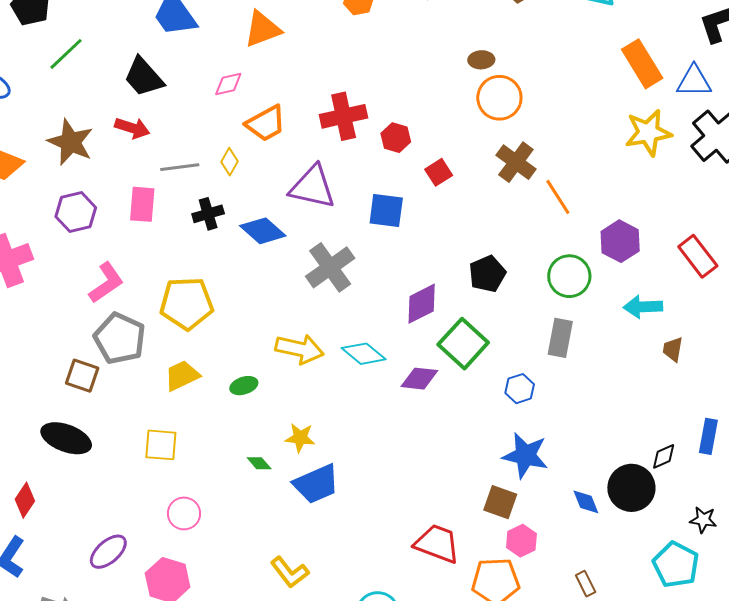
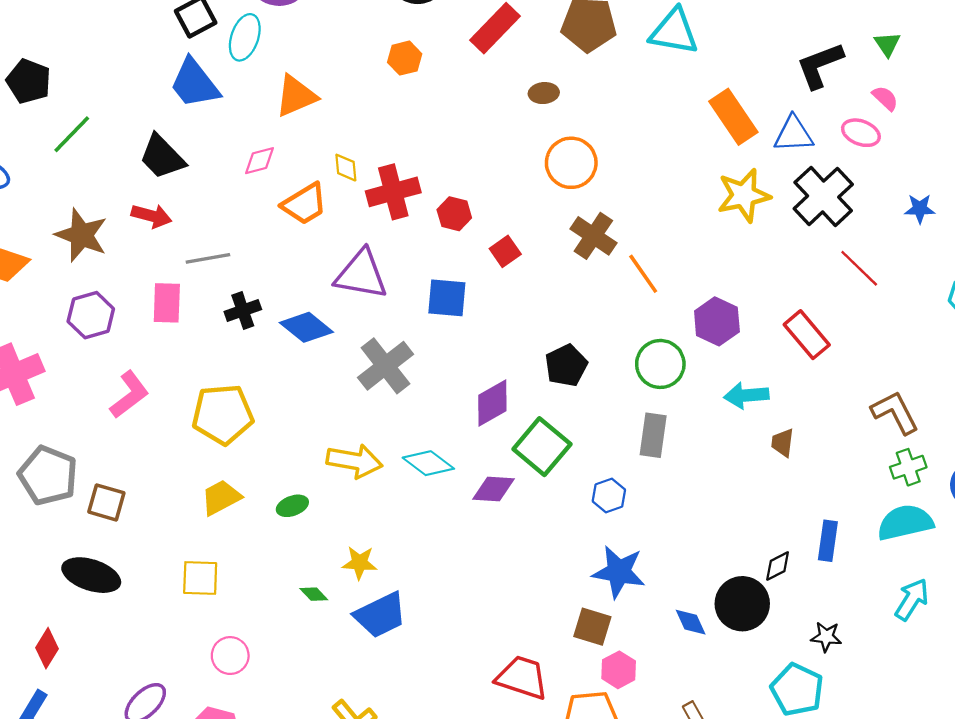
brown ellipse: (481, 60) -> (544, 93), moved
yellow diamond: (229, 162) -> (346, 168), moved, turned -32
gray pentagon: (120, 338) -> (48, 475), moved

